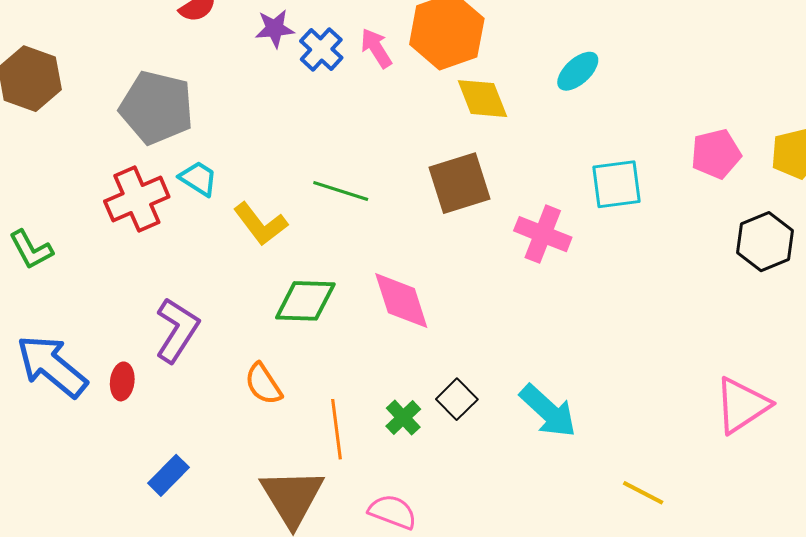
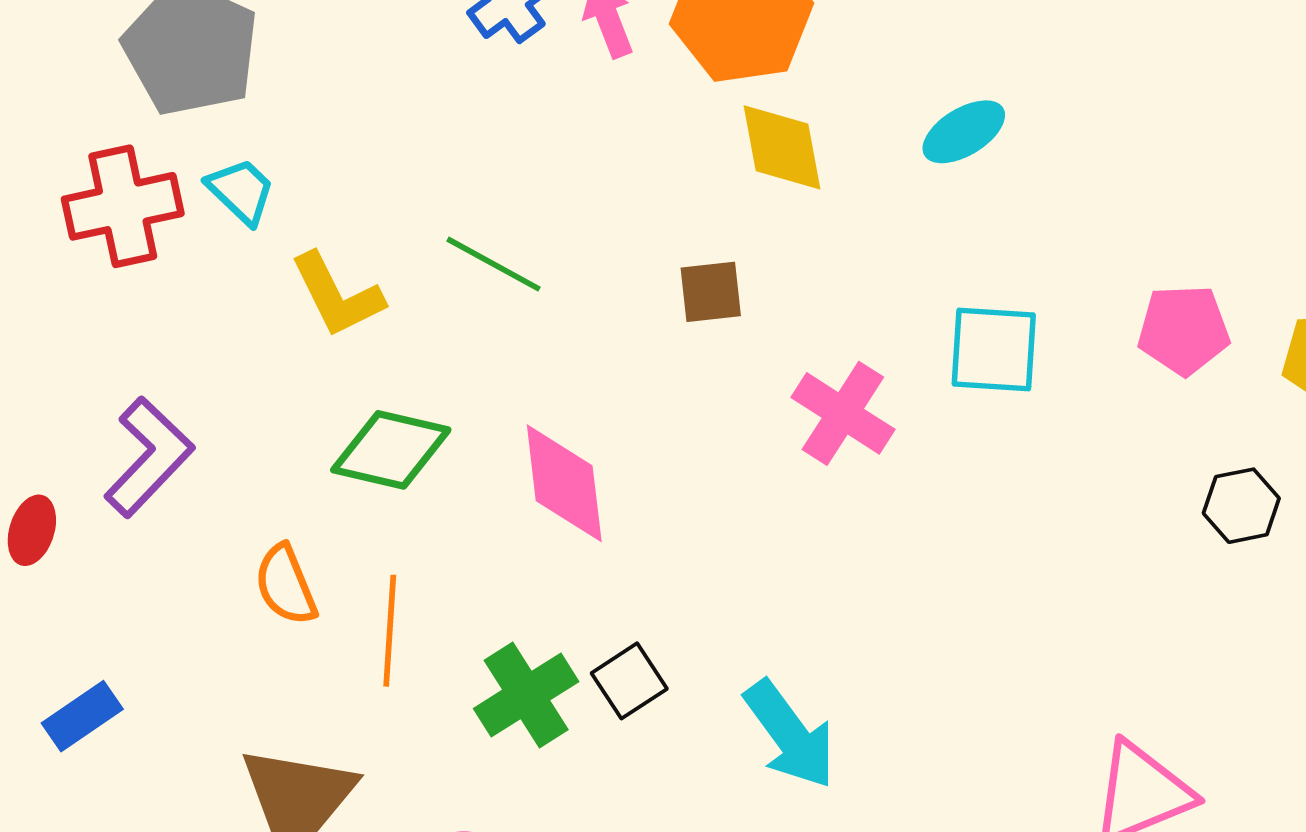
brown square: (459, 183) -> (711, 292), size x0.6
black hexagon: (765, 242) -> (1241, 506), size x0.7
green cross: (403, 418) -> (526, 695), size x1.5
orange line: (336, 429) -> (390, 631), moved

